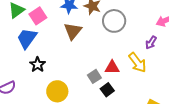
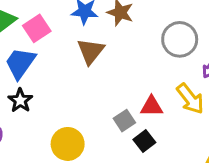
gray circle: (114, 21) -> (180, 39), moved
black star: (38, 65) -> (20, 100), moved

